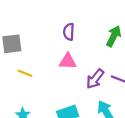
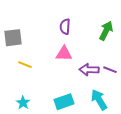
purple arrow: (95, 79) -> (89, 70), turned 54

